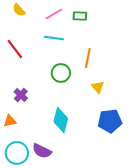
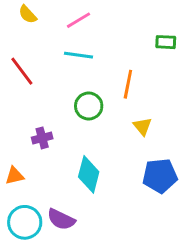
green rectangle: (80, 16) -> (166, 42), moved
purple cross: (21, 95) -> (42, 138), moved, turned 32

